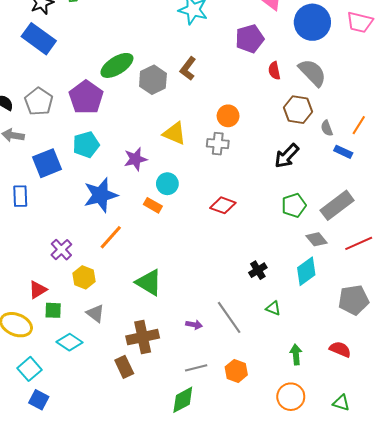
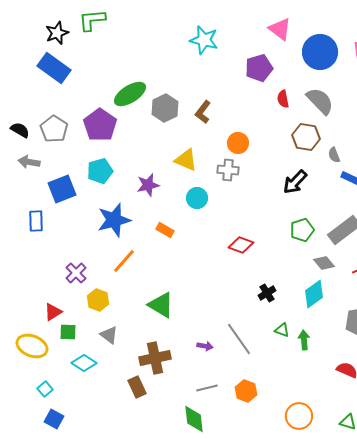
brown L-shape: (188, 69) -> (203, 112), moved
cyan circle: (167, 184) -> (197, 198), moved
red diamond: (223, 205) -> (241, 245), moved
green arrow: (296, 355) -> (304, 340), moved
cyan square: (29, 369) -> (45, 389), size x0.7
green diamond: (183, 400) -> (194, 419), turned -68

